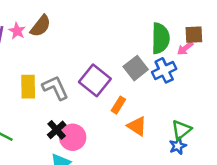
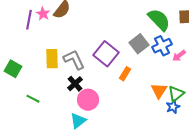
green semicircle: (160, 38) -> (159, 20), turned -45
pink arrow: (185, 48) -> (179, 56), moved
orange triangle: (137, 126) -> (159, 91), moved, turned 30
black cross: (57, 130) -> (75, 84), moved

